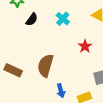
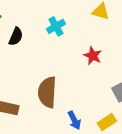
cyan cross: (63, 19) -> (56, 26), turned 32

